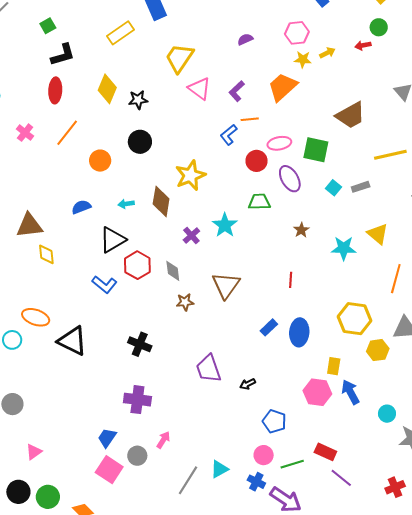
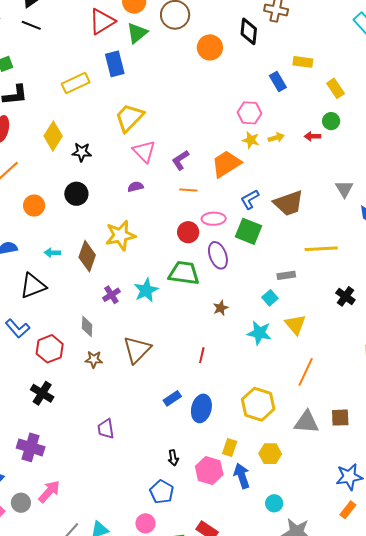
purple semicircle: (245, 39) -> (135, 187), moved
blue L-shape: (229, 135) -> (250, 199), moved
cyan square: (334, 188) -> (270, 298), moved
green trapezoid: (259, 202) -> (184, 273), size x1.4
red hexagon: (137, 265) -> (50, 349), moved
yellow hexagon: (378, 350) -> (270, 454), moved
purple trapezoid: (209, 369) -> (106, 429), size x0.7
black arrow: (248, 384) -> (173, 458), moved, turned -84
pink arrow: (163, 440) -> (49, 492), size x1.4

